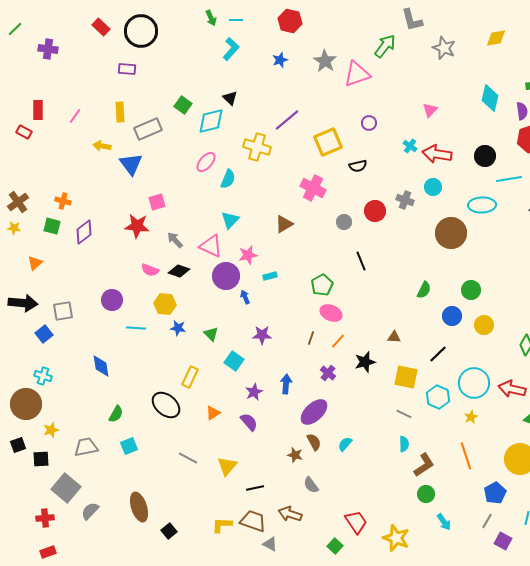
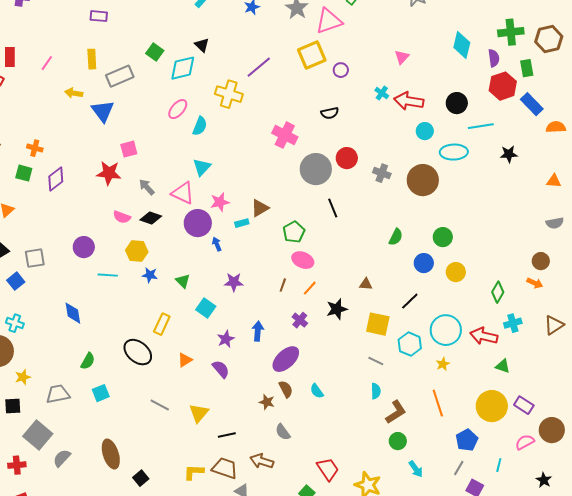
yellow square: (328, 142) -> (312, 55), moved
cyan circle: (433, 187) -> (425, 131), moved
gray cross: (405, 200) -> (382, 173), moved
gray circle: (344, 222) -> (316, 169), size x2.0
brown triangle: (284, 224) -> (260, 208), moved
cyan semicircle: (345, 444) -> (317, 391), turned -77

